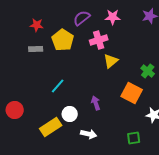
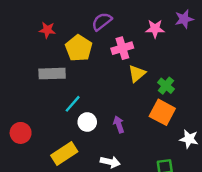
pink star: (113, 17) -> (155, 29), moved
gray rectangle: (36, 49) -> (52, 74), moved, size x1.5
green cross: (148, 71) -> (166, 86), moved
white circle: (70, 114) -> (87, 122), moved

